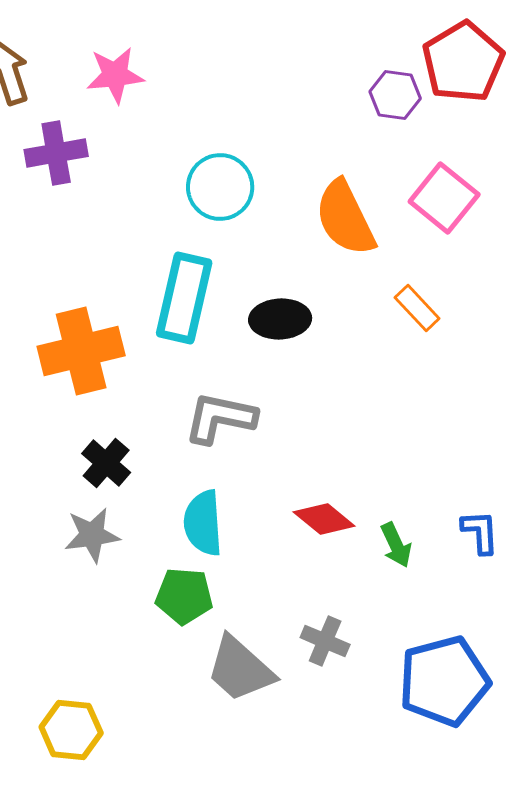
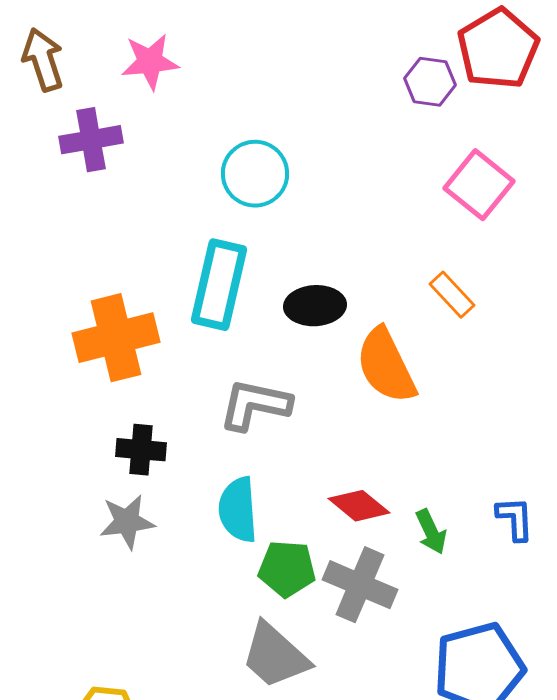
orange semicircle: (345, 218) -> (386, 366), moved
black cross: (106, 463) -> (141, 450), turned -36
green pentagon: (184, 596) -> (287, 569), moved
gray cross: (325, 641) -> (360, 585), moved, size x1.5

